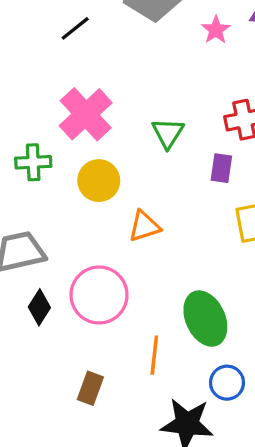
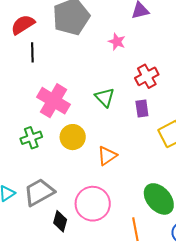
black line: (75, 28) -> (32, 52), turned -36
pink star: (216, 30) -> (117, 42), moved

